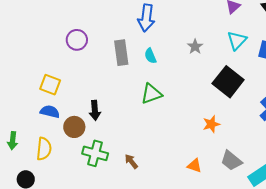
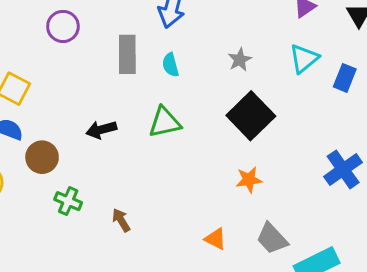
black square: (228, 82) -> (251, 116), moved
black arrow: (95, 110) -> (101, 130), moved, turned 72
green cross: (95, 153) -> (68, 201), size x0.7

